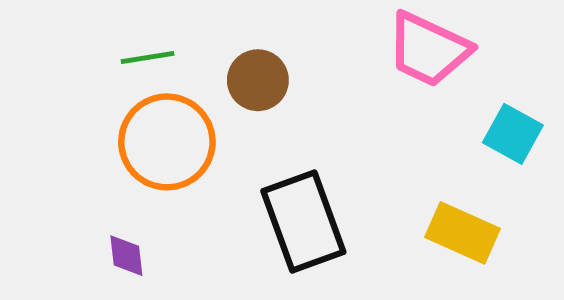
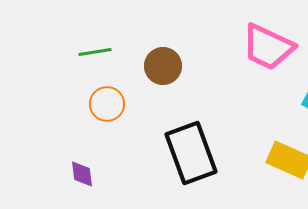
orange circle: (167, 142) -> (107, 104), size x0.6

